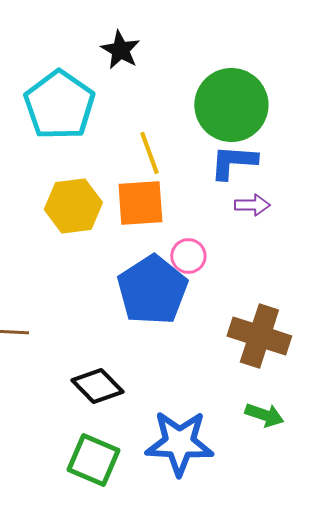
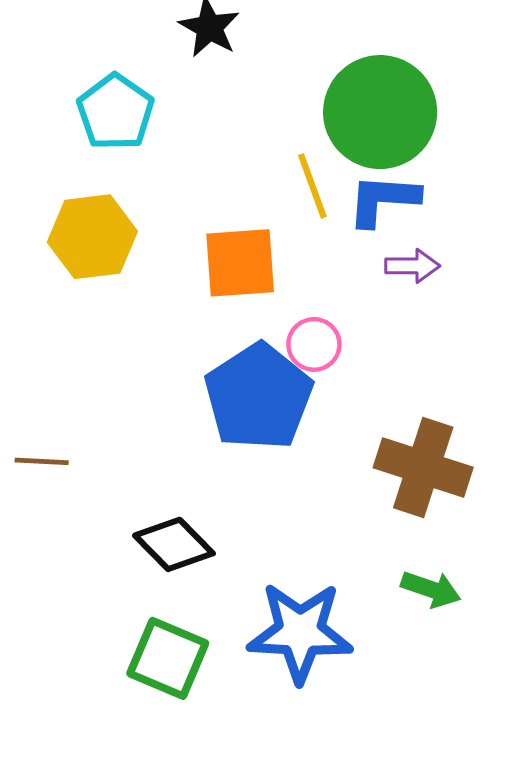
cyan pentagon: (59, 105) -> (115, 112), size x0.7
yellow line: (149, 153) -> (312, 186), moved
yellow hexagon: (73, 206) -> (92, 237), moved

